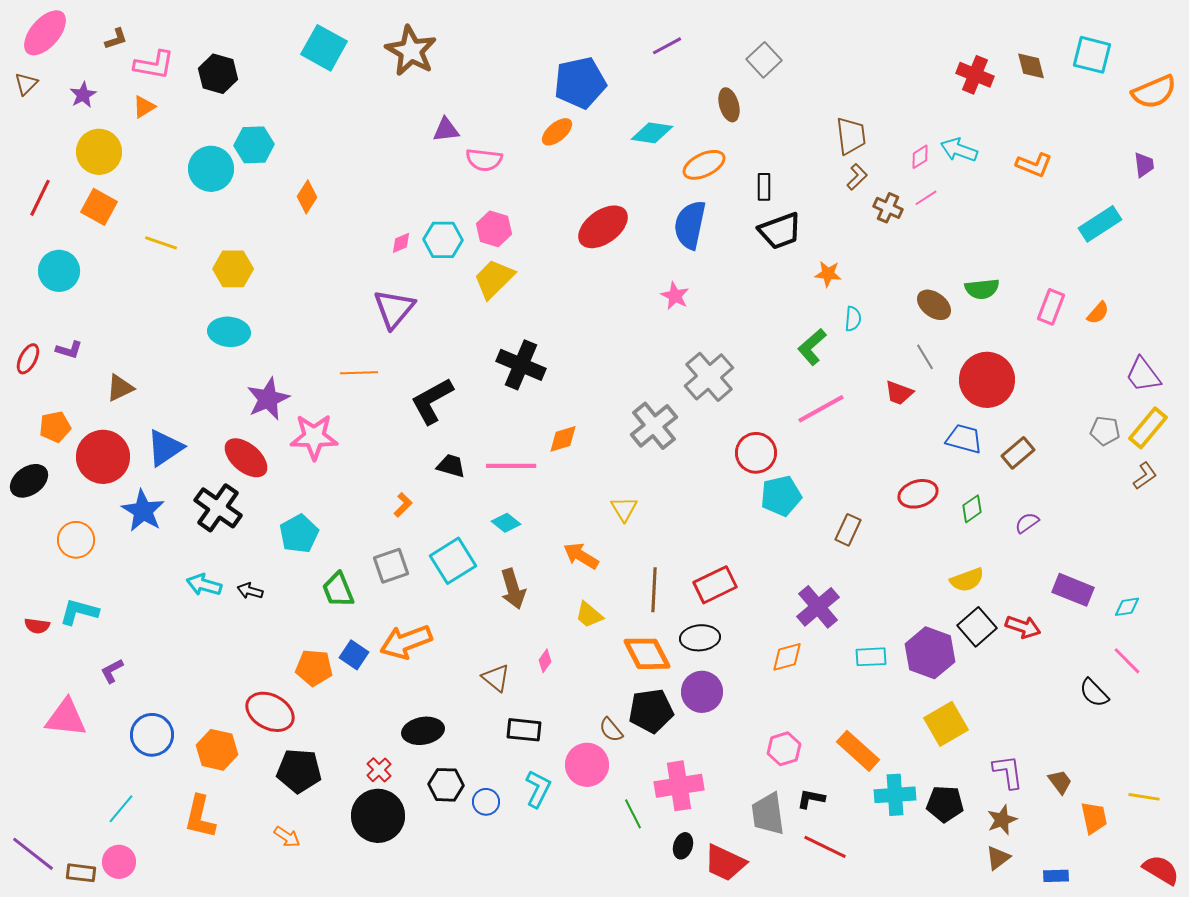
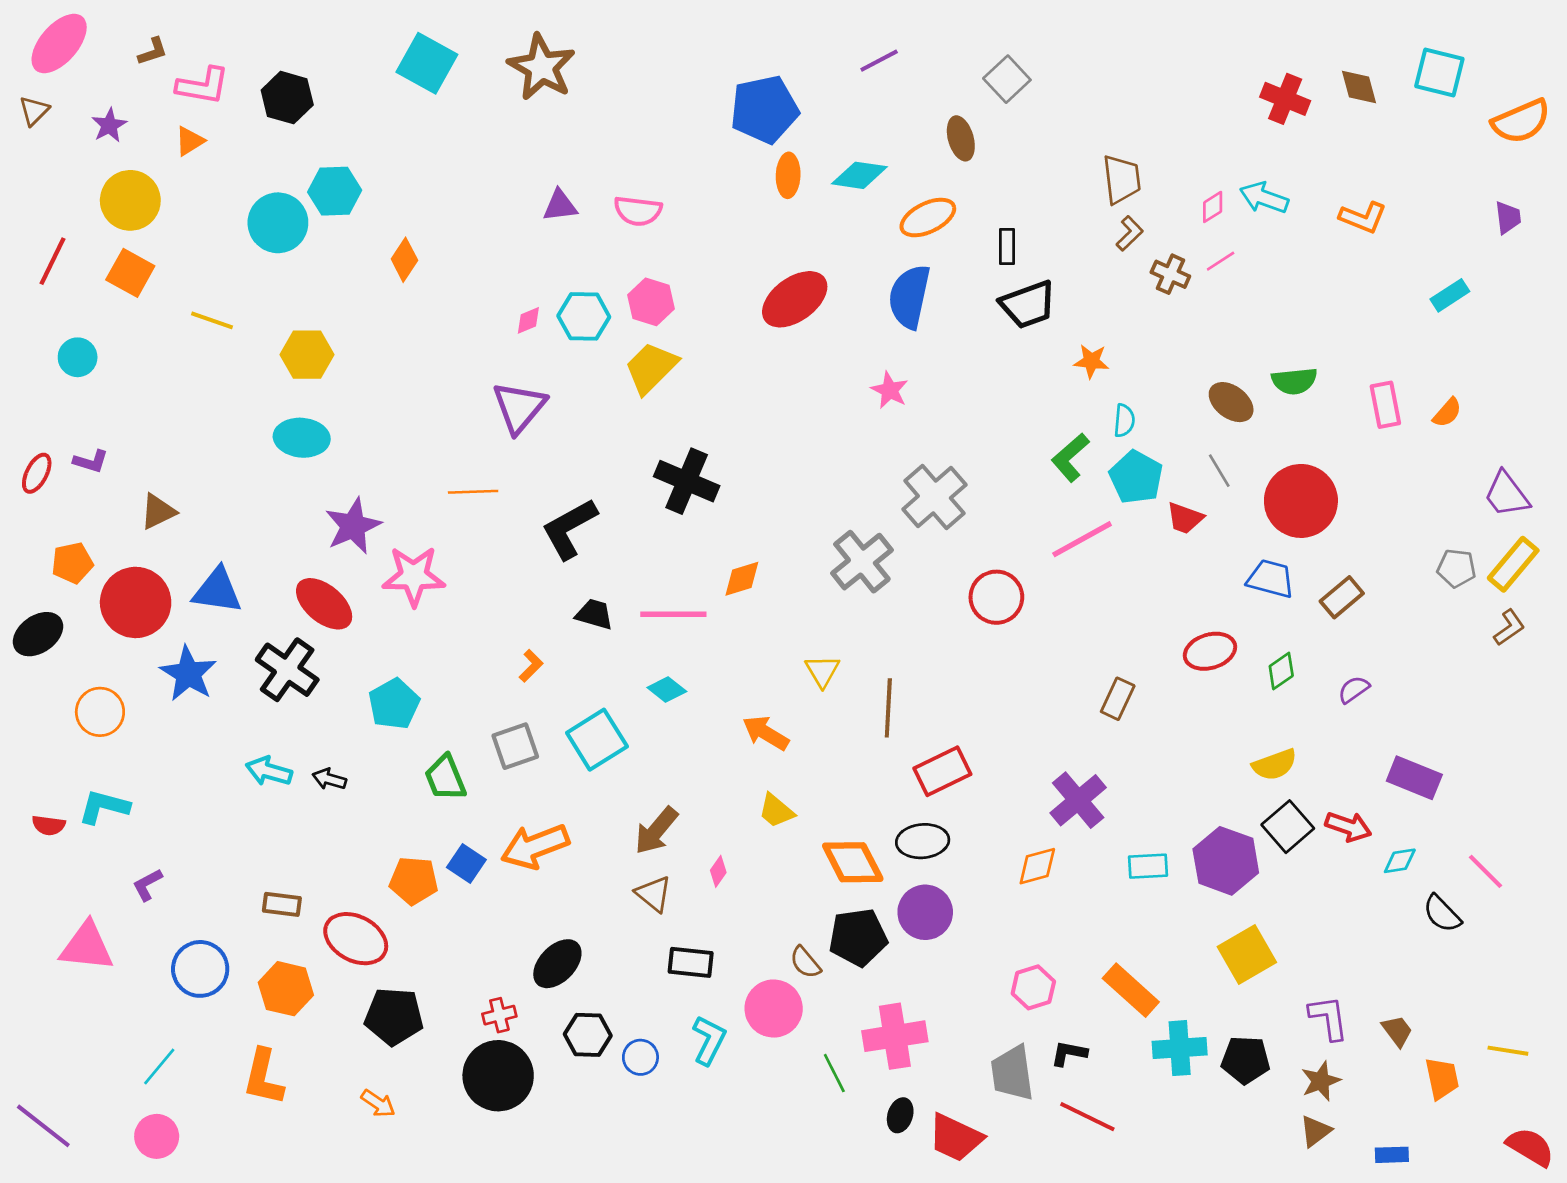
purple triangle: (446, 130) -> (560, 206), moved
orange ellipse: (557, 132) -> (788, 175), moved, turned -48
cyan rectangle: (1100, 224) -> (1450, 295), size x0.7
cyan circle: (59, 271) -> (78, 357), size x0.7
pink rectangle: (1051, 307) -> (1385, 405), turned -32
blue triangle: (165, 448) -> (217, 591), turned 42
cyan pentagon: (781, 496) -> (1136, 477), moved, turned -30
brown arrow: (513, 589) -> (656, 831), moved, turned 57
brown line: (654, 590) -> (888, 708), moved
cyan diamond: (1127, 607) -> (1400, 861), moved
black ellipse: (423, 731) -> (557, 964), turned -36
red cross: (379, 770) -> (499, 1015), turned 30
brown rectangle: (81, 873) -> (282, 904), moved

